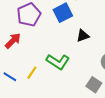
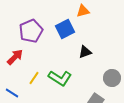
yellow line: (32, 73) -> (34, 78), moved

